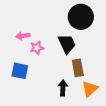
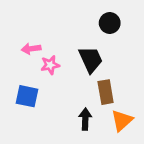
black circle: (81, 17) -> (110, 23), size x0.6

